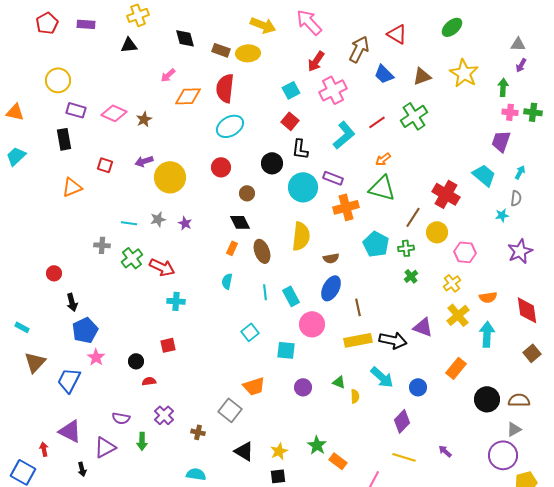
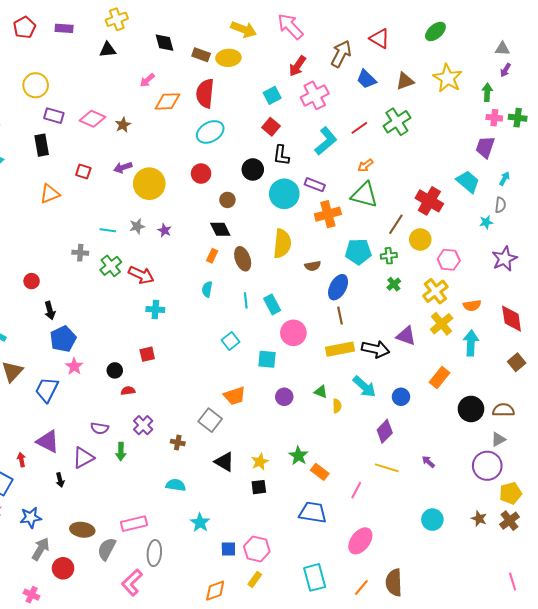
cyan pentagon: (376, 244) -> (358, 252), turned -30
yellow cross: (452, 283) -> (435, 291), size x1.4
blue ellipse: (331, 288) -> (338, 287), moved

